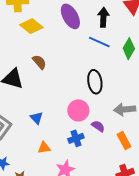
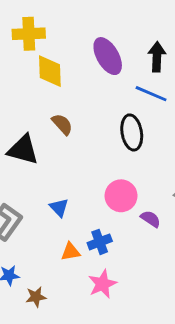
yellow diamond: (31, 26) -> (50, 71), turned 50
black ellipse: (95, 82) -> (132, 132), moved
blue cross: (76, 138) -> (100, 242), moved

